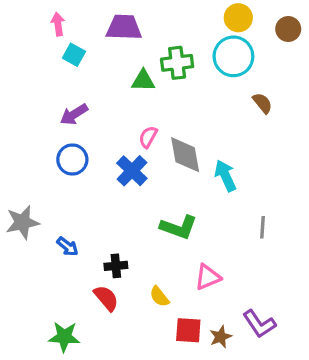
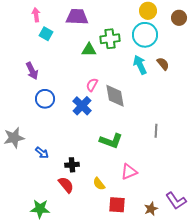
purple arrow: (74, 114) -> (32, 71), moved, turned -84
cyan arrow: (225, 176) -> (140, 65), moved
gray line: (262, 227) -> (156, 131), moved
purple L-shape: (259, 324) -> (176, 201), moved
brown star: (221, 337) -> (151, 209), moved

